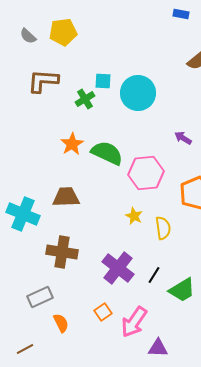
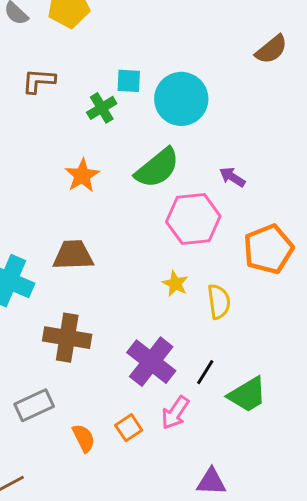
brown L-shape: (43, 81) -> (39, 81), size x0.7
purple arrow: (183, 138) -> (232, 177), moved
green semicircle: (107, 153) -> (157, 168), moved, turned 116
pink arrow: (134, 322) -> (175, 413), moved, size x0.7
orange semicircle: (61, 323) -> (84, 438), moved

